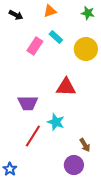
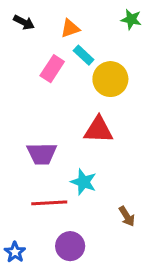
orange triangle: (50, 11) -> (70, 28), moved
yellow circle: (86, 49) -> (110, 79), moved
red line: (33, 136) -> (49, 203), turned 55
purple circle: (74, 165) -> (70, 246), moved

